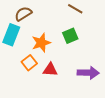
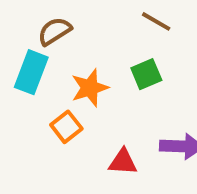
red triangle: (50, 70) -> (123, 162), moved

